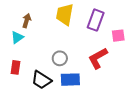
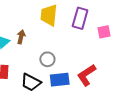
brown arrow: (27, 21) -> (21, 37), moved
red L-shape: (98, 58) -> (86, 75), moved

